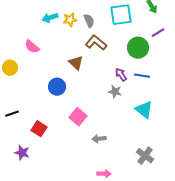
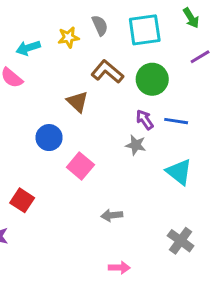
cyan arrow: (50, 18) -> (28, 48), moved
gray semicircle: (89, 21) -> (100, 25), moved
green circle: (138, 48) -> (152, 79), moved
pink square: (78, 117) -> (80, 166), moved

